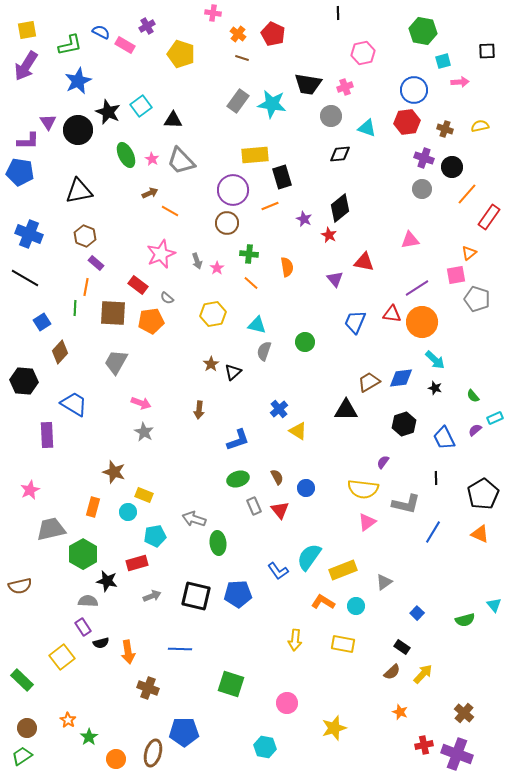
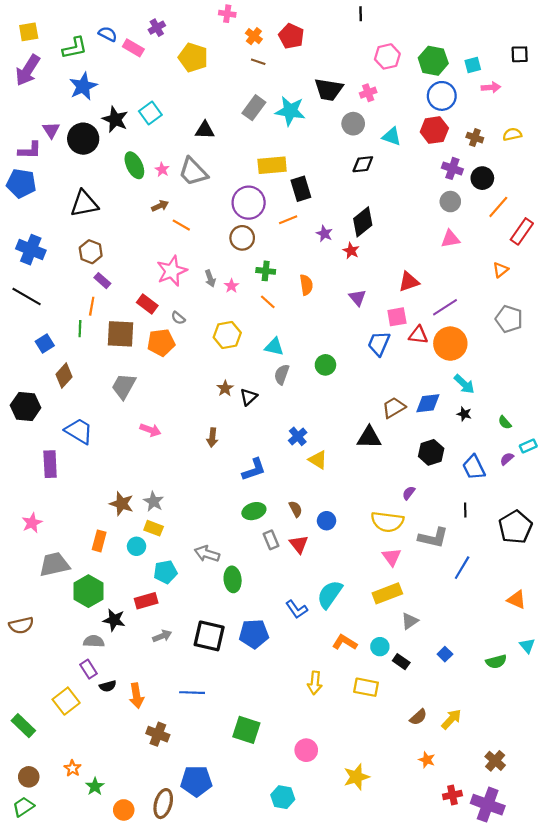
green hexagon: (423, 31) -> (433, 61), moved
black triangle: (173, 120) -> (205, 130), moved
pink triangle: (410, 240) -> (450, 239), moved
red triangle: (364, 262) -> (409, 282), moved, turned -30
pink square: (456, 275) -> (397, 317), moved
gray star: (144, 432) -> (154, 501), moved
pink triangle: (367, 522) -> (392, 557), turned -30
orange triangle: (480, 534) -> (516, 600), moved
yellow rectangle: (343, 570) -> (387, 593), moved
black rectangle: (402, 647) -> (401, 662), moved

